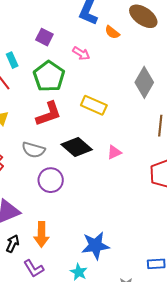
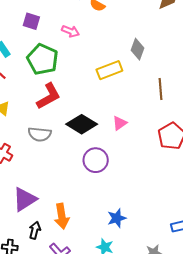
gray diamond: (144, 82) -> (137, 49), size x0.7
yellow rectangle: (94, 105) -> (109, 70), moved, turned -35
purple circle: (51, 180) -> (96, 160), moved
blue star: (95, 245) -> (117, 218), size x0.7

